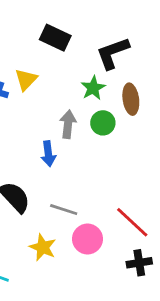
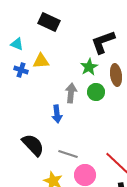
black rectangle: (55, 38) -> (49, 22), moved
yellow triangle: (26, 80) -> (41, 61), turned 42

